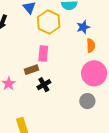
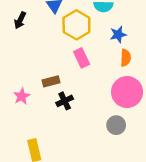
pink rectangle: (43, 54) -> (82, 58), moved, turned -35

